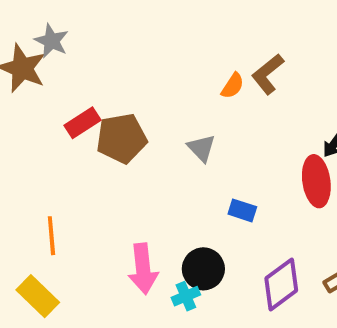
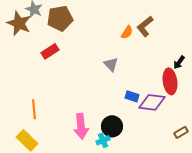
brown pentagon: (122, 138) -> (60, 18), moved
purple diamond: (281, 284) -> (152, 102), moved, turned 44

